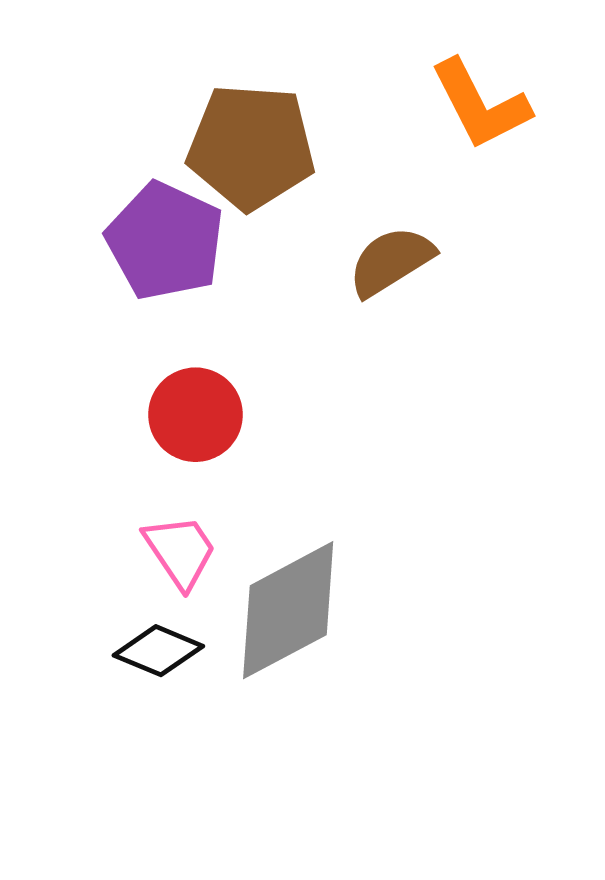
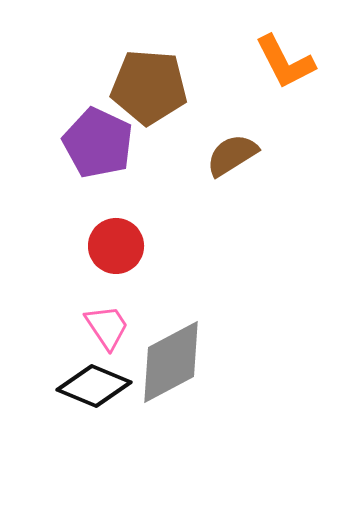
black diamond: (158, 651) -> (94, 386), size x1.4

